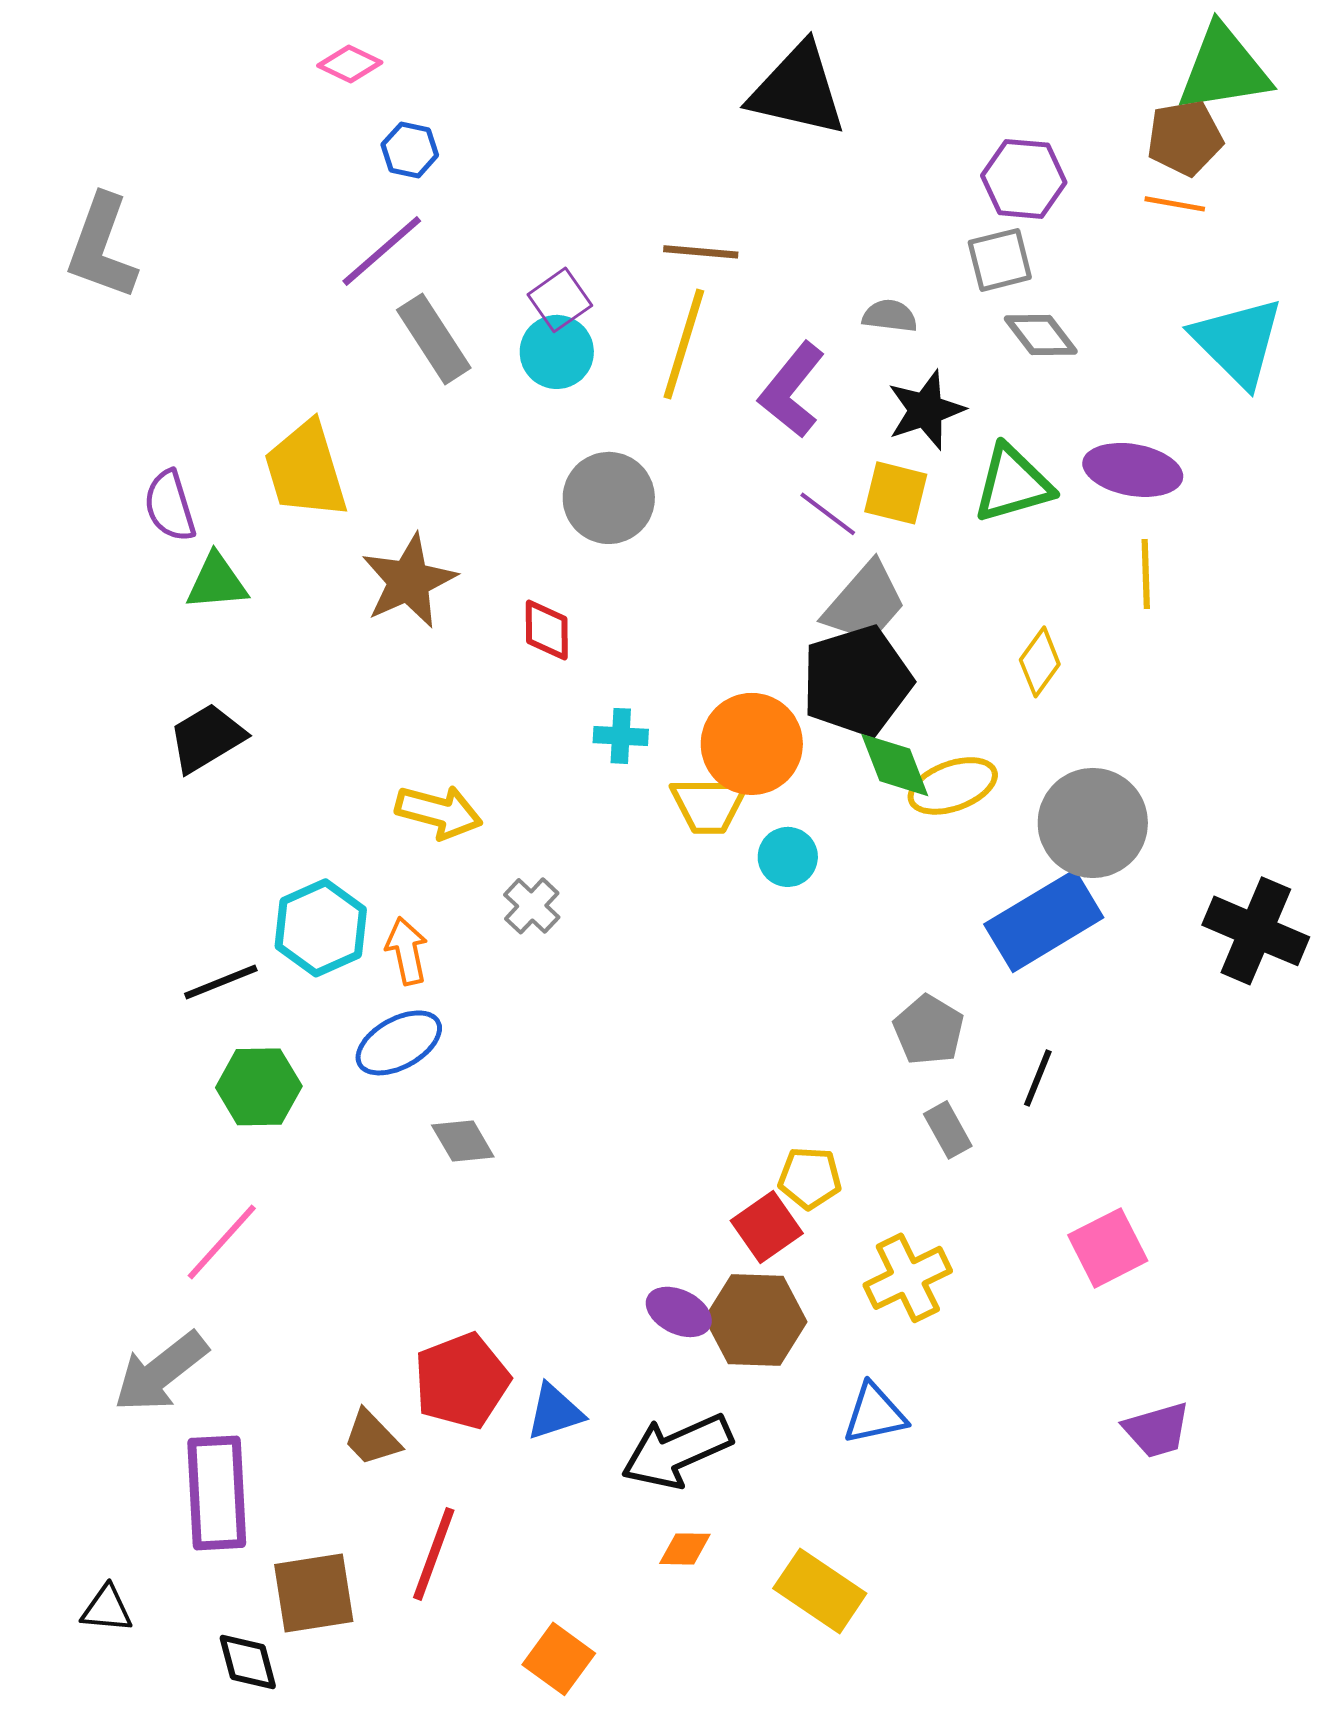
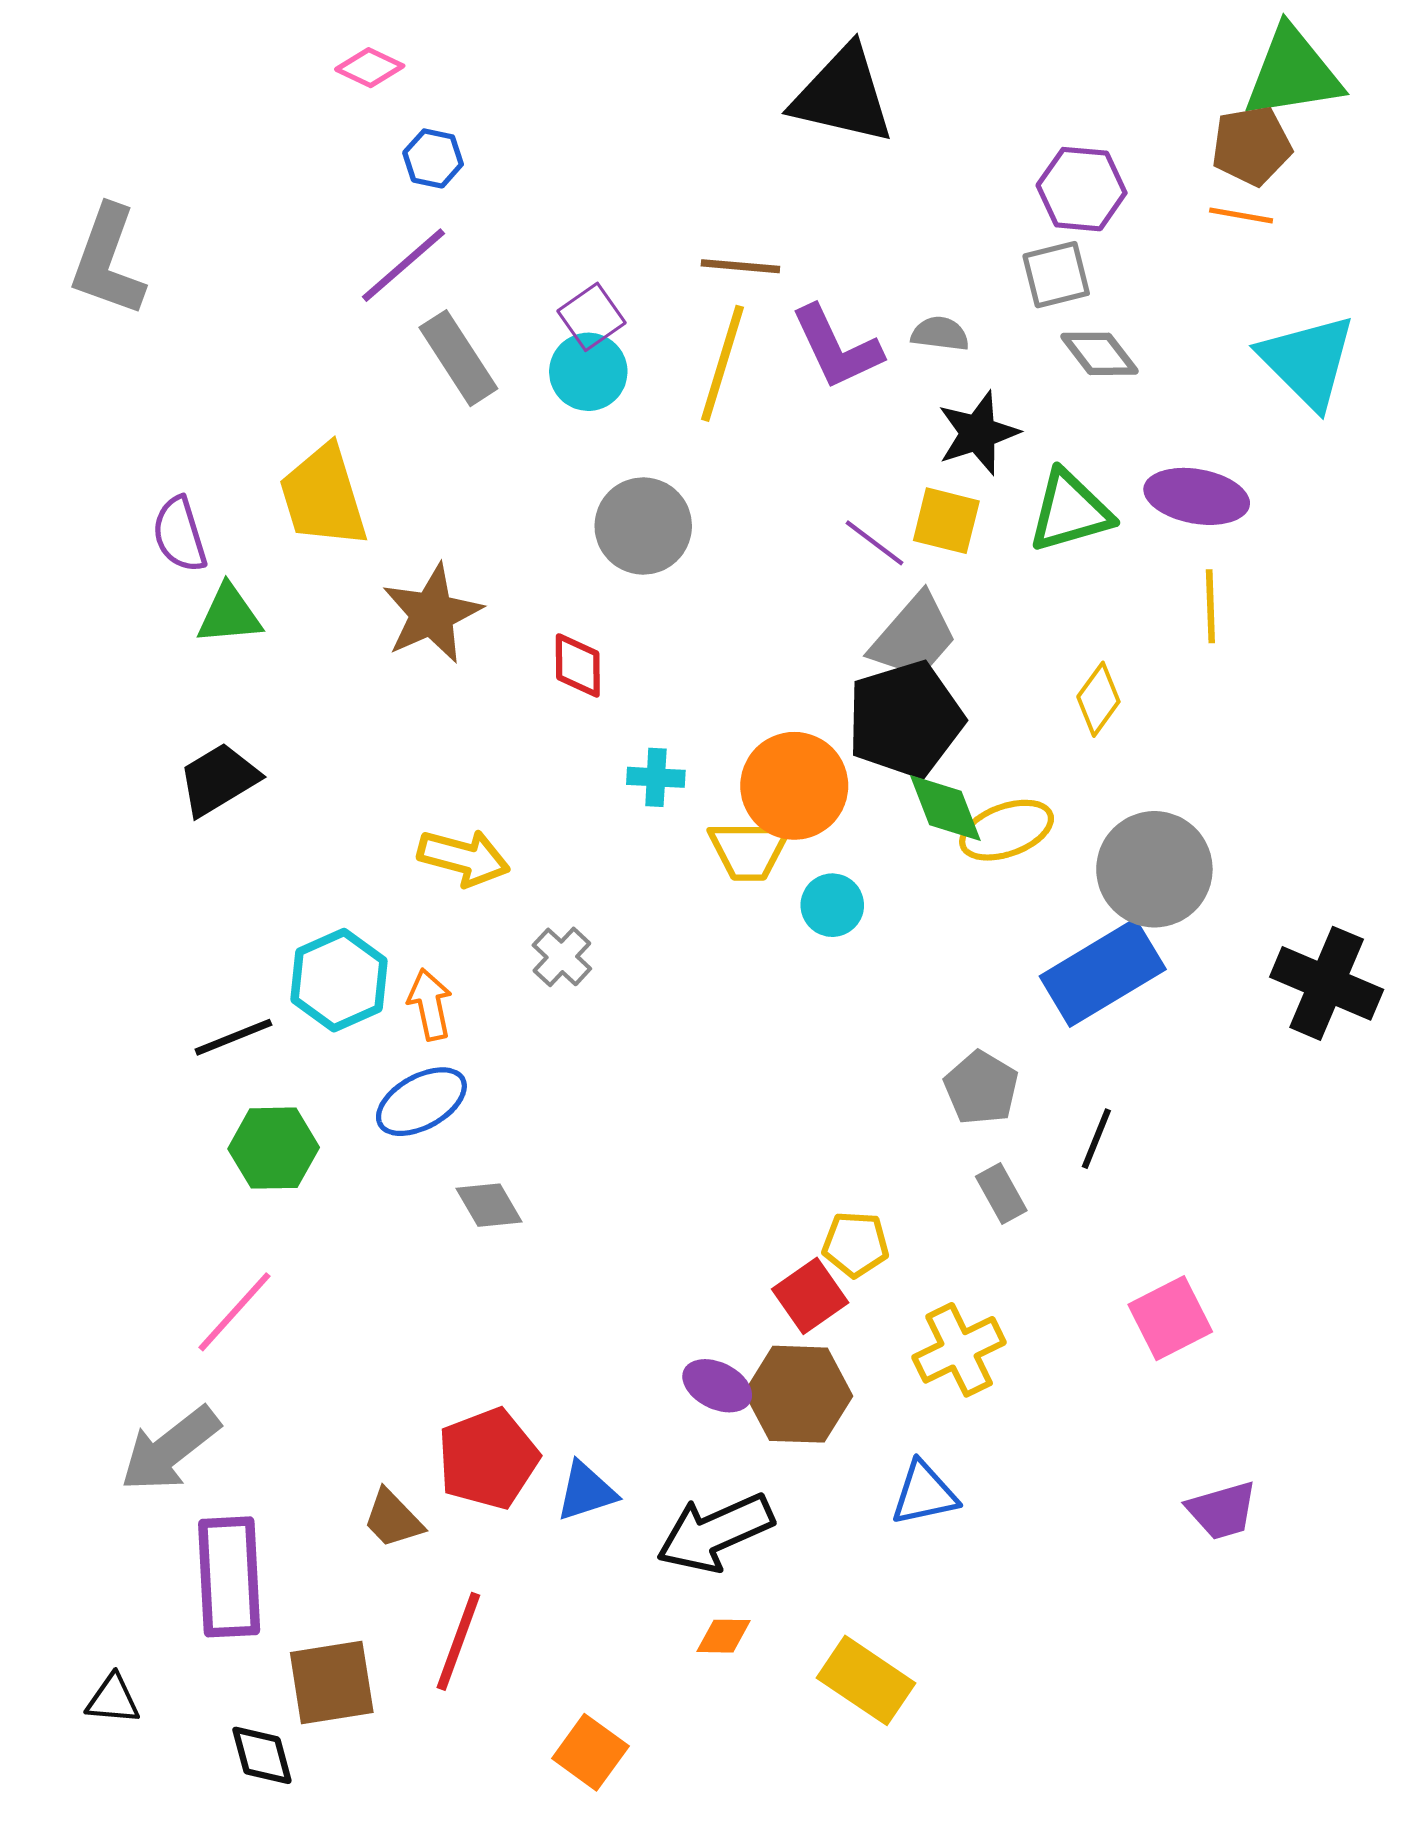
purple L-shape: (792, 390) -> (837, 347), moved, turned -64

